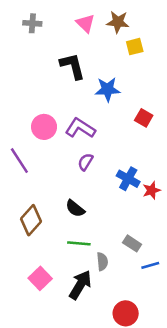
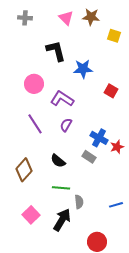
yellow square: (135, 47) -> (114, 36), moved, turned 32
pink circle: (44, 127) -> (34, 84), moved
purple line: (19, 161) -> (35, 124), moved
gray rectangle: (132, 243) -> (89, 157), moved

